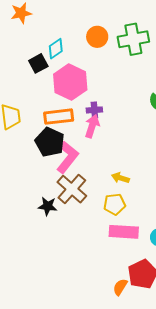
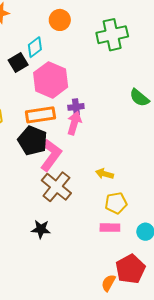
orange circle: (97, 37) -> (60, 20), moved
yellow pentagon: (115, 204) -> (116, 203), moved
black star: (48, 206) -> (41, 229), moved
pink rectangle: (124, 232) -> (110, 228), size x0.7

